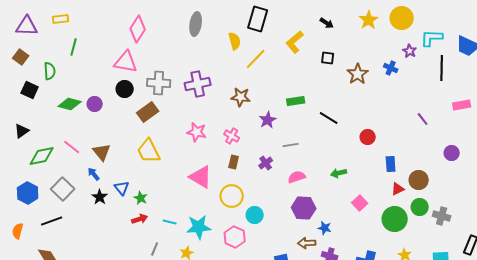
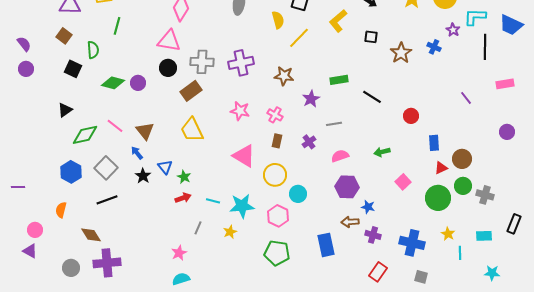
purple circle: (452, 153) -> (507, 132), moved
black line: (52, 221) -> (107, 200), moved

